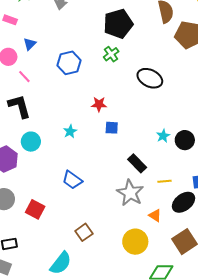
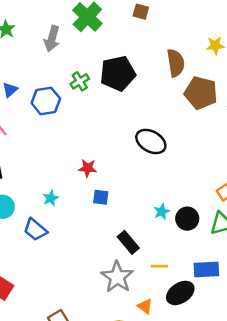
green cross: (111, 54) -> (80, 81), moved
blue hexagon: (69, 63) -> (46, 101), moved
blue trapezoid: (72, 180) -> (35, 230), moved

